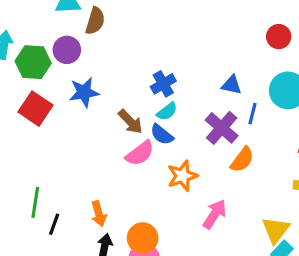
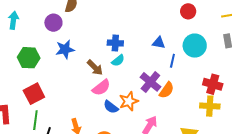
green hexagon: (33, 62) -> (29, 58), moved
blue cross: (163, 84) -> (115, 43), turned 35
red square: (35, 109) -> (34, 94), moved, turned 30
purple cross: (222, 128) -> (150, 82), moved
blue semicircle: (162, 134) -> (111, 107), moved

